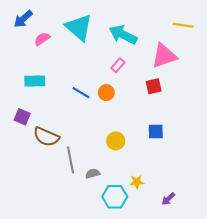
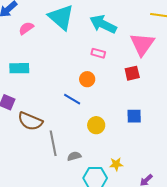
pink triangle: (164, 56) -> (142, 44), turned -36
pink rectangle: (118, 65) -> (98, 53), turned 64
blue line: (81, 93) -> (72, 99), moved

